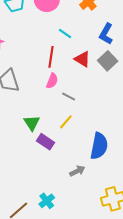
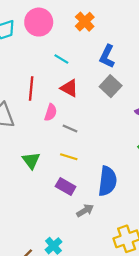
red line: (51, 57) -> (31, 88), moved
red triangle: (82, 59) -> (69, 88), moved
yellow line: (66, 122) -> (69, 157), turned 70
purple rectangle: (45, 142) -> (66, 187), moved

